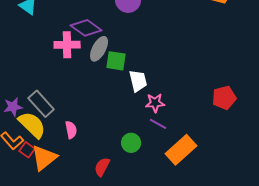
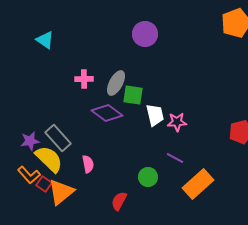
purple diamond: (86, 28) -> (107, 113), moved
pink cross: (67, 45) -> (84, 79), size x0.7
pink star: (155, 103) -> (177, 122), moved

